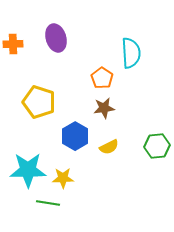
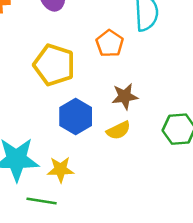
yellow pentagon: (39, 102) -> (54, 65), moved
brown star: (104, 108) -> (125, 96), moved

